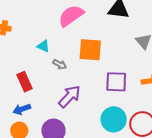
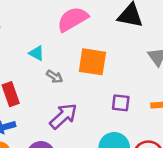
purple square: (116, 82) -> (121, 103), size x0.7

